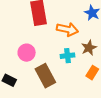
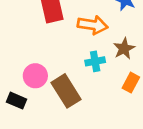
pink circle: (27, 53) -> (35, 76), moved

